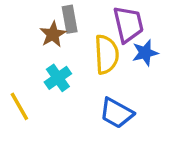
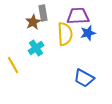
purple trapezoid: (128, 24) -> (78, 16), turned -80
blue trapezoid: (117, 113) -> (84, 78), moved

